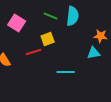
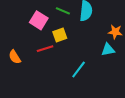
pink square: (17, 23) -> (39, 20), moved
cyan line: (66, 72) -> (79, 70), turned -54

